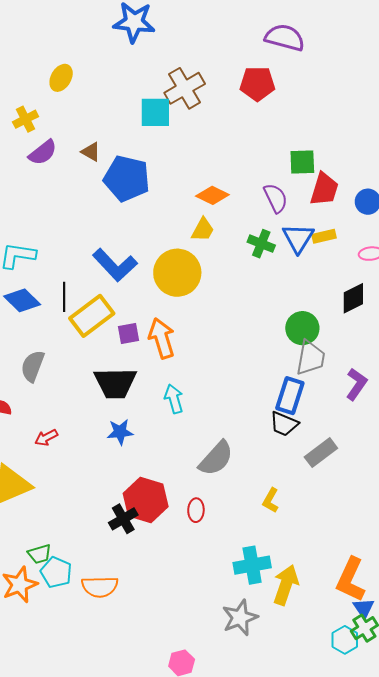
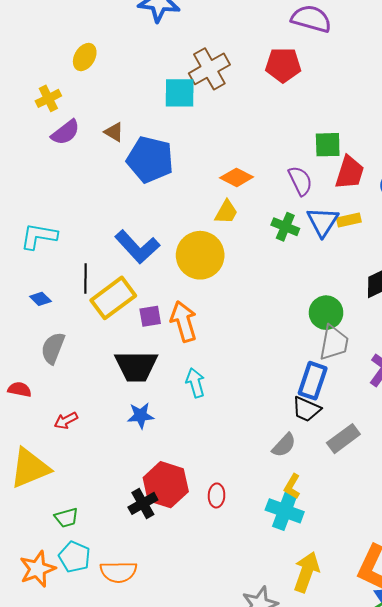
blue diamond: (22, 300) -> (40, 299), moved, size x0.6
gray semicircle: (216, 458) -> (284, 445), moved, size x0.7
green trapezoid: (39, 554) -> (66, 518), moved
cyan cross: (252, 565) -> (285, 511), moved, turned 30

